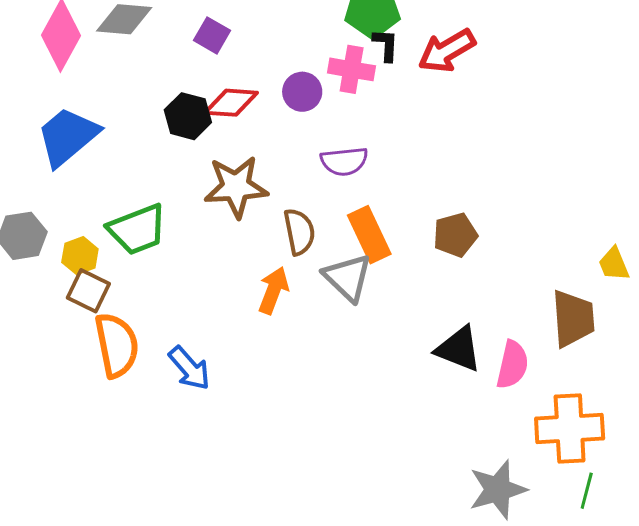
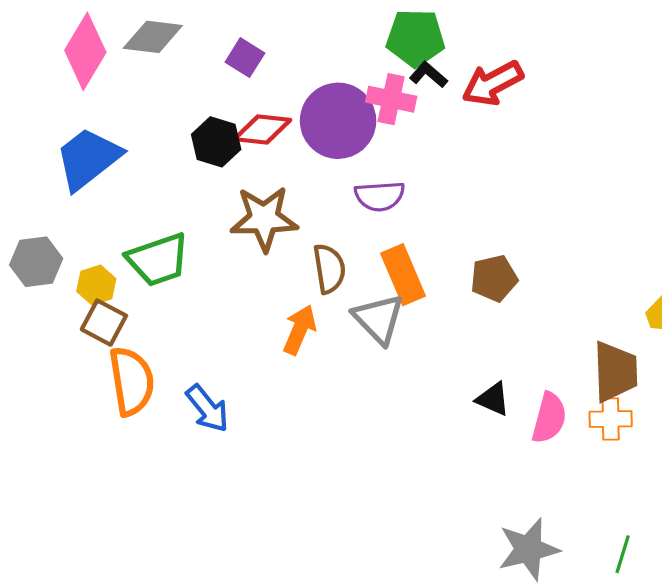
black L-shape: (386, 45) -> (428, 75), turned -54
purple circle: (302, 92) -> (338, 121), size x1.8
black triangle: (459, 349) -> (493, 399), size x0.7
orange cross: (570, 428) -> (611, 419), moved, size x0.6

